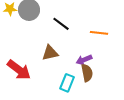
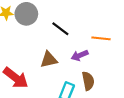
purple arrow: (84, 60) -> (80, 55), moved

